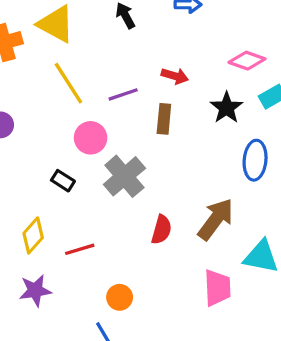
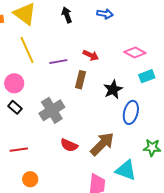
black star: (226, 108) -> (113, 89), moved
pink circle: (91, 138) -> (14, 83), moved
red semicircle: (161, 230) -> (69, 145), turned 90
orange circle: (120, 297) -> (30, 179), moved

